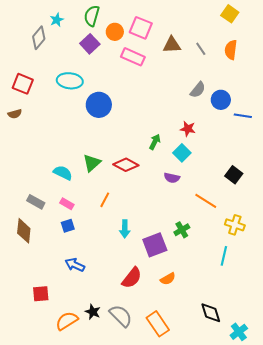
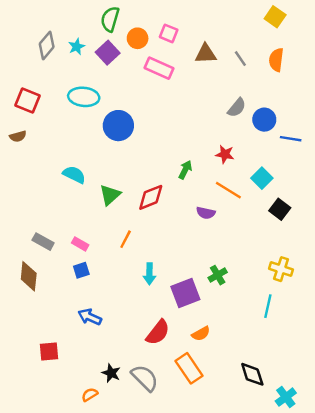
cyan star: (57, 20) -> (77, 47), moved
pink square: (141, 28) -> (169, 33), size x0.7
cyan square: (182, 153) -> (262, 178), moved
red diamond: (126, 165) -> (151, 197), turned -50
cyan semicircle: (63, 173) -> (74, 175), moved
orange line: (206, 201) -> (228, 190), moved
orange semicircle: (67, 321) -> (90, 395), moved, size x0.6
orange rectangle: (158, 324) -> (189, 368), moved

